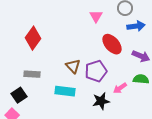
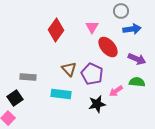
pink triangle: (96, 16) -> (92, 27), moved
red diamond: (33, 38) -> (56, 30), moved
purple pentagon: (96, 71) -> (92, 74), turned -30

